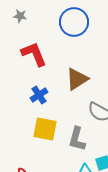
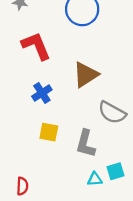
yellow square: (45, 129) -> (49, 132), size x0.7

